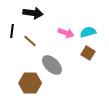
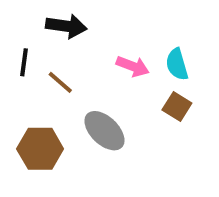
cyan semicircle: (88, 32) -> (177, 64), turned -91
brown hexagon: (30, 83) -> (40, 149), moved

